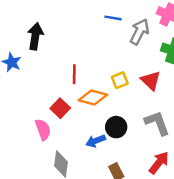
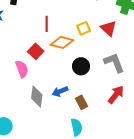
blue arrow: (96, 141) -> (60, 91), moved

